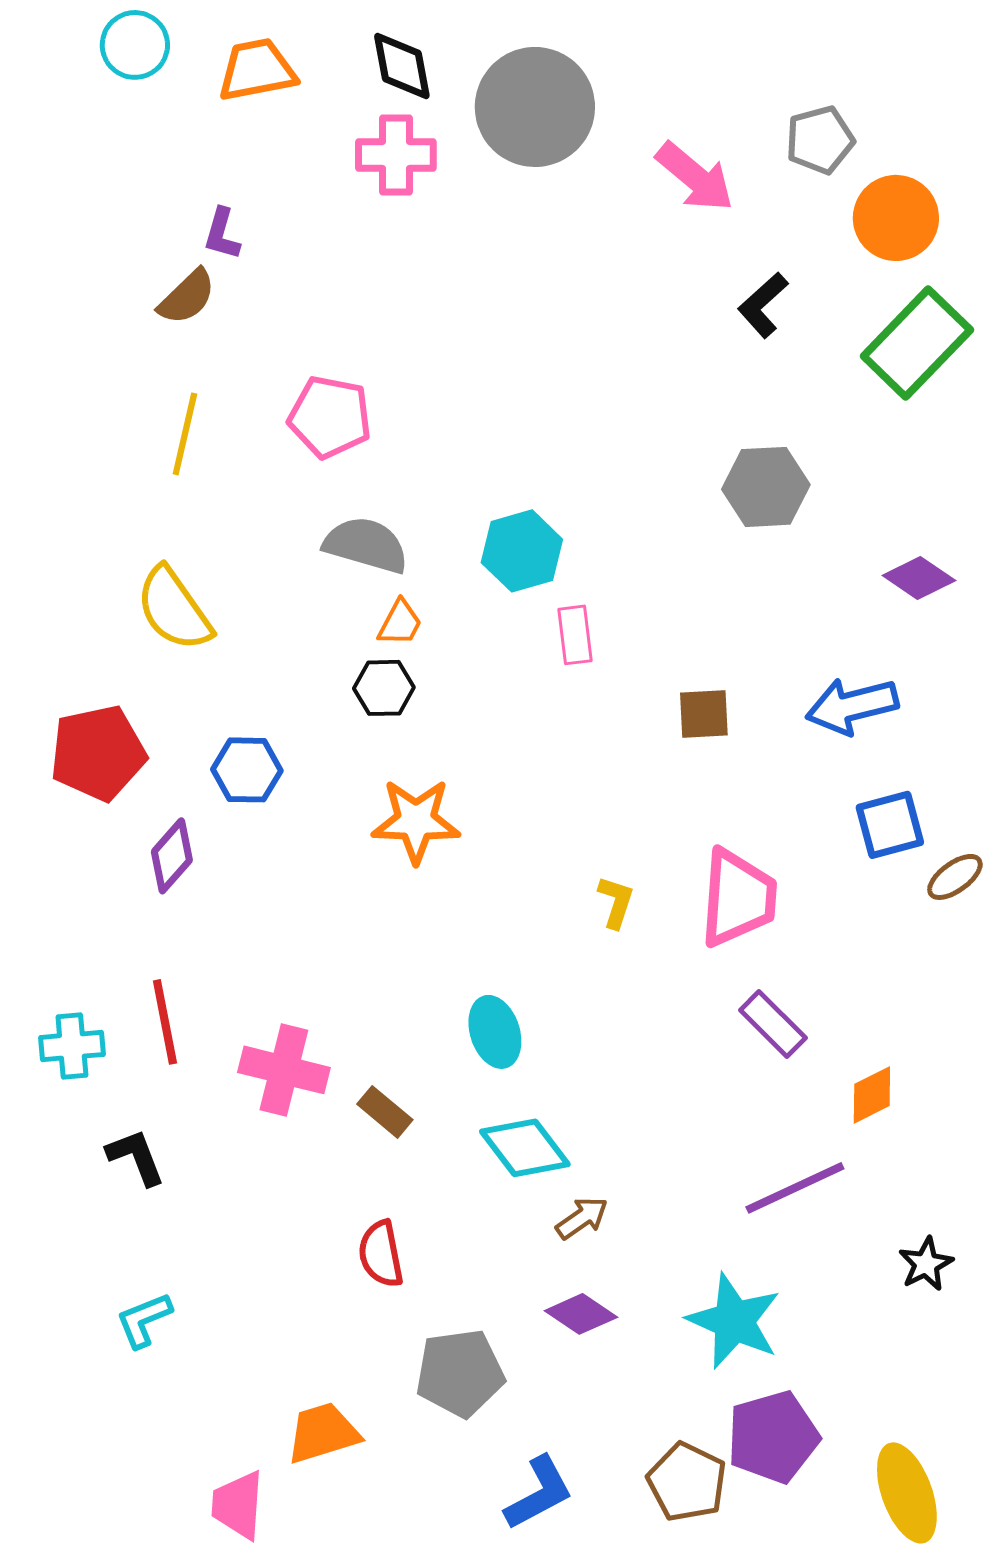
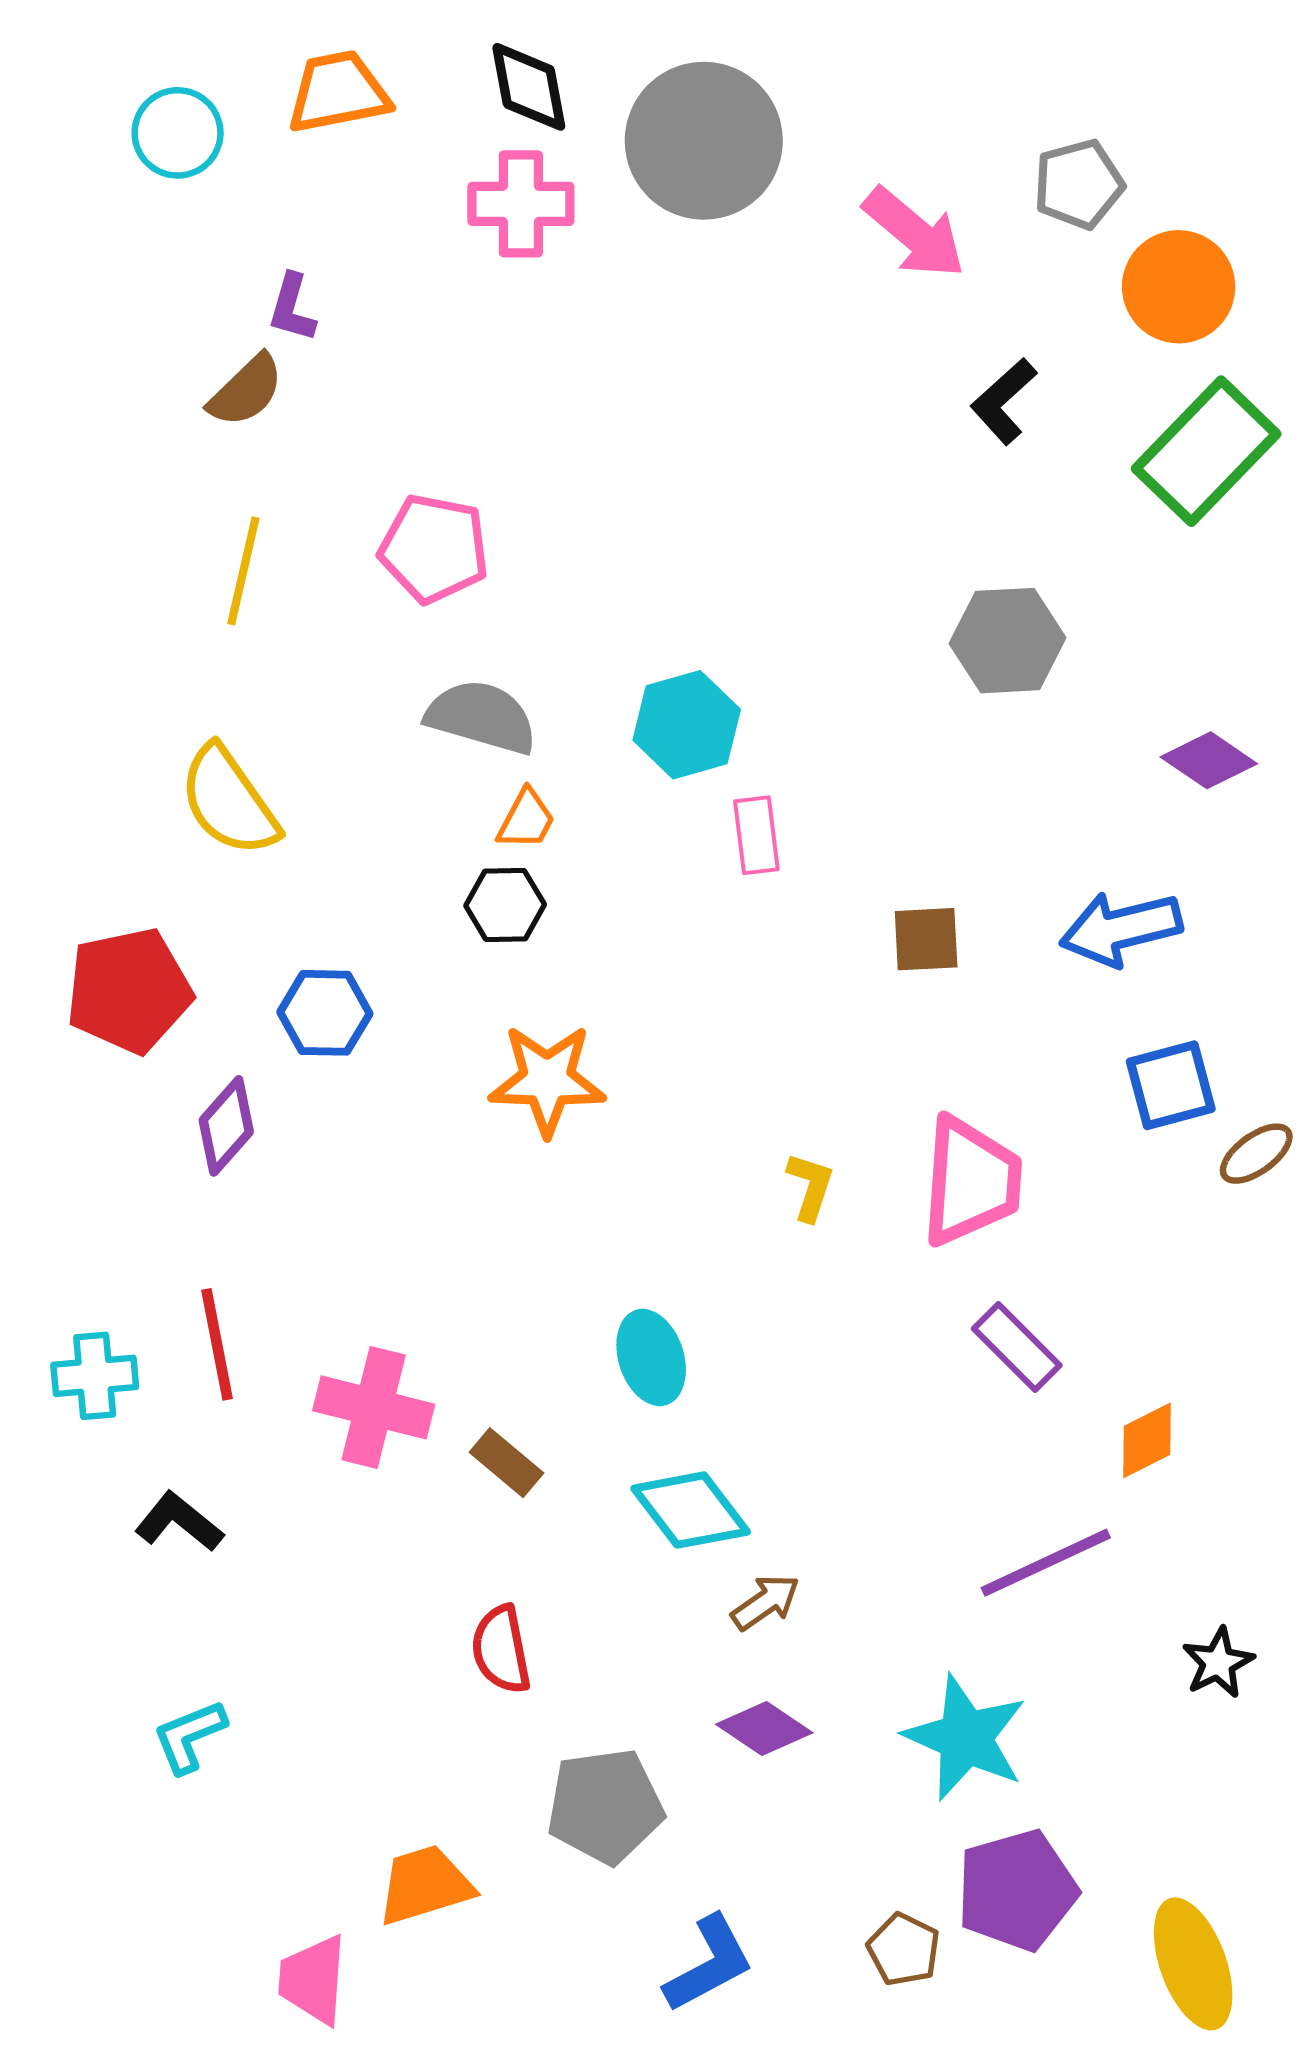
cyan circle: (135, 45) -> (178, 133), moved
black L-shape: (136, 1157) -> (179, 1522), turned -30
brown pentagon: (687, 1482) -> (904, 1949), size x0.7

